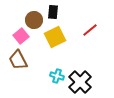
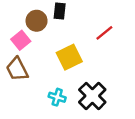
yellow square: (55, 37) -> (69, 57), moved
cyan cross: (57, 76) -> (57, 97), moved

